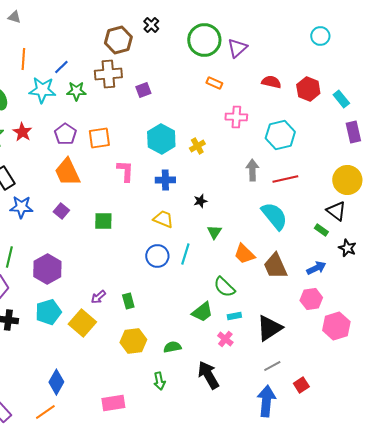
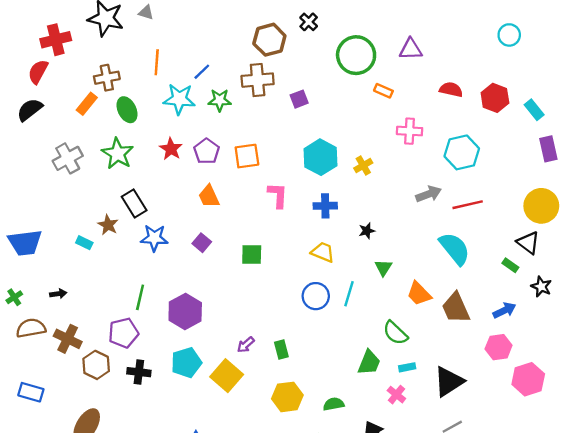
green circle: (204, 40) -> (356, 55), moved
purple triangle: (237, 48) -> (411, 49), turned 40
red star: (22, 132) -> (171, 149), moved
gray arrow: (252, 170) -> (429, 194), turned 70
orange trapezoid: (67, 172) -> (209, 196), size x0.7
green trapezoid: (202, 312) -> (369, 363), turned -30

